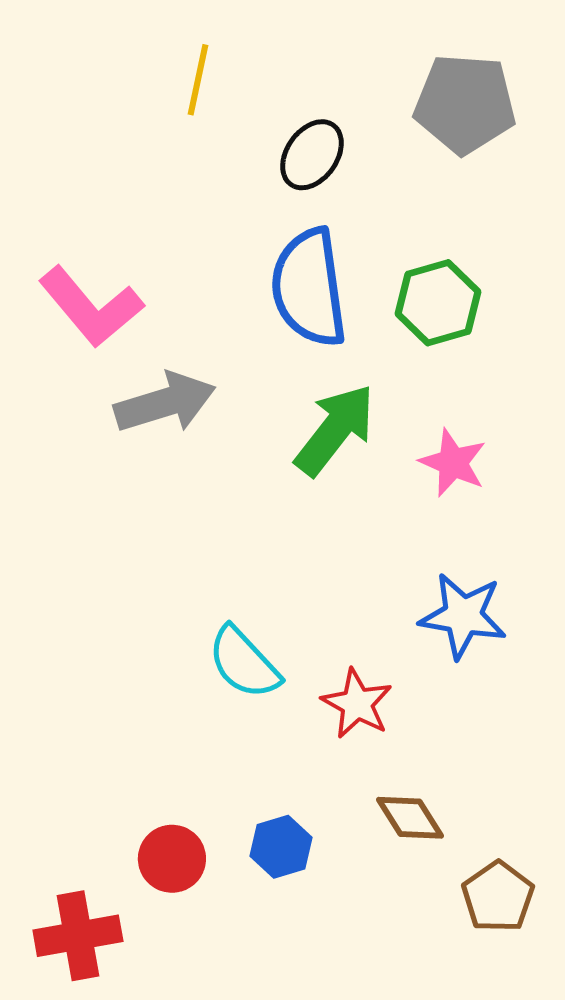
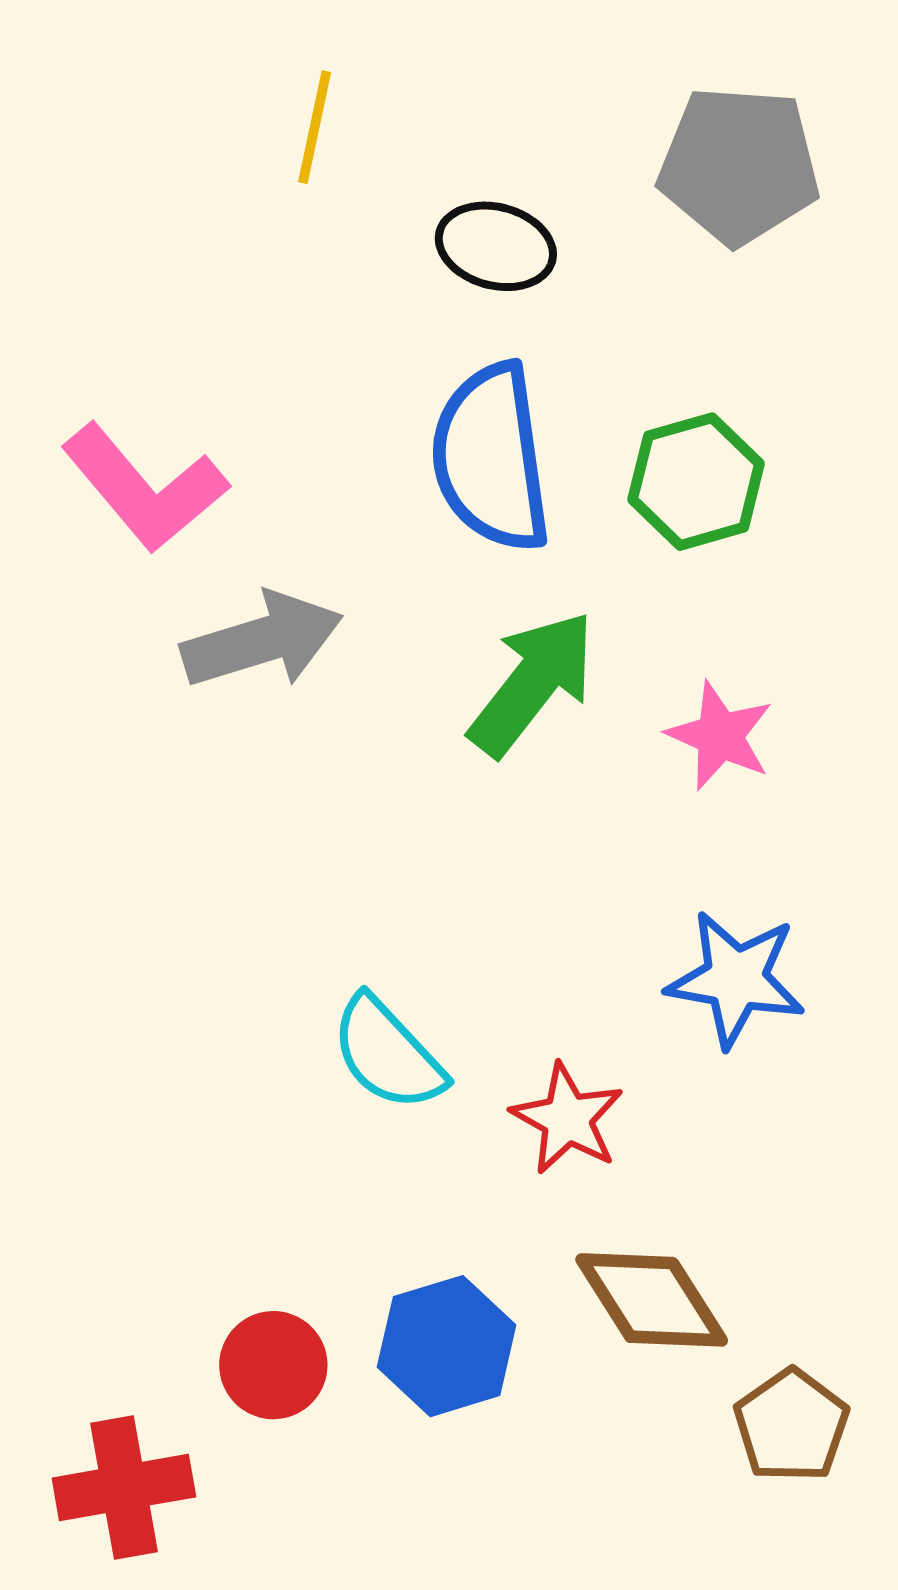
black ellipse: (312, 155) -> (496, 246), turned 70
brown diamond: (410, 818) -> (652, 1300), size x1.4
blue hexagon: (281, 847) -> (447, 1346), size x1.4

